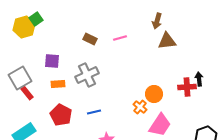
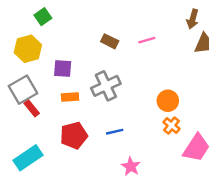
yellow hexagon: (24, 27) -> (28, 49), moved
orange circle: (154, 94) -> (168, 101), moved
red pentagon: (61, 115) -> (74, 135), turned 30

